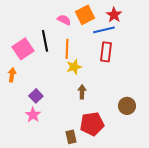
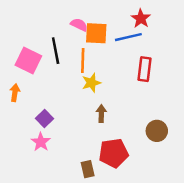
orange square: (85, 15) -> (96, 33), moved, turned 30
pink square: (23, 49) -> (28, 60), turned -30
red rectangle: (106, 52) -> (144, 69), moved

